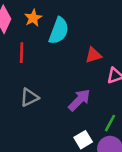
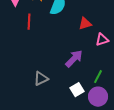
gray triangle: (29, 97) -> (41, 79), moved

